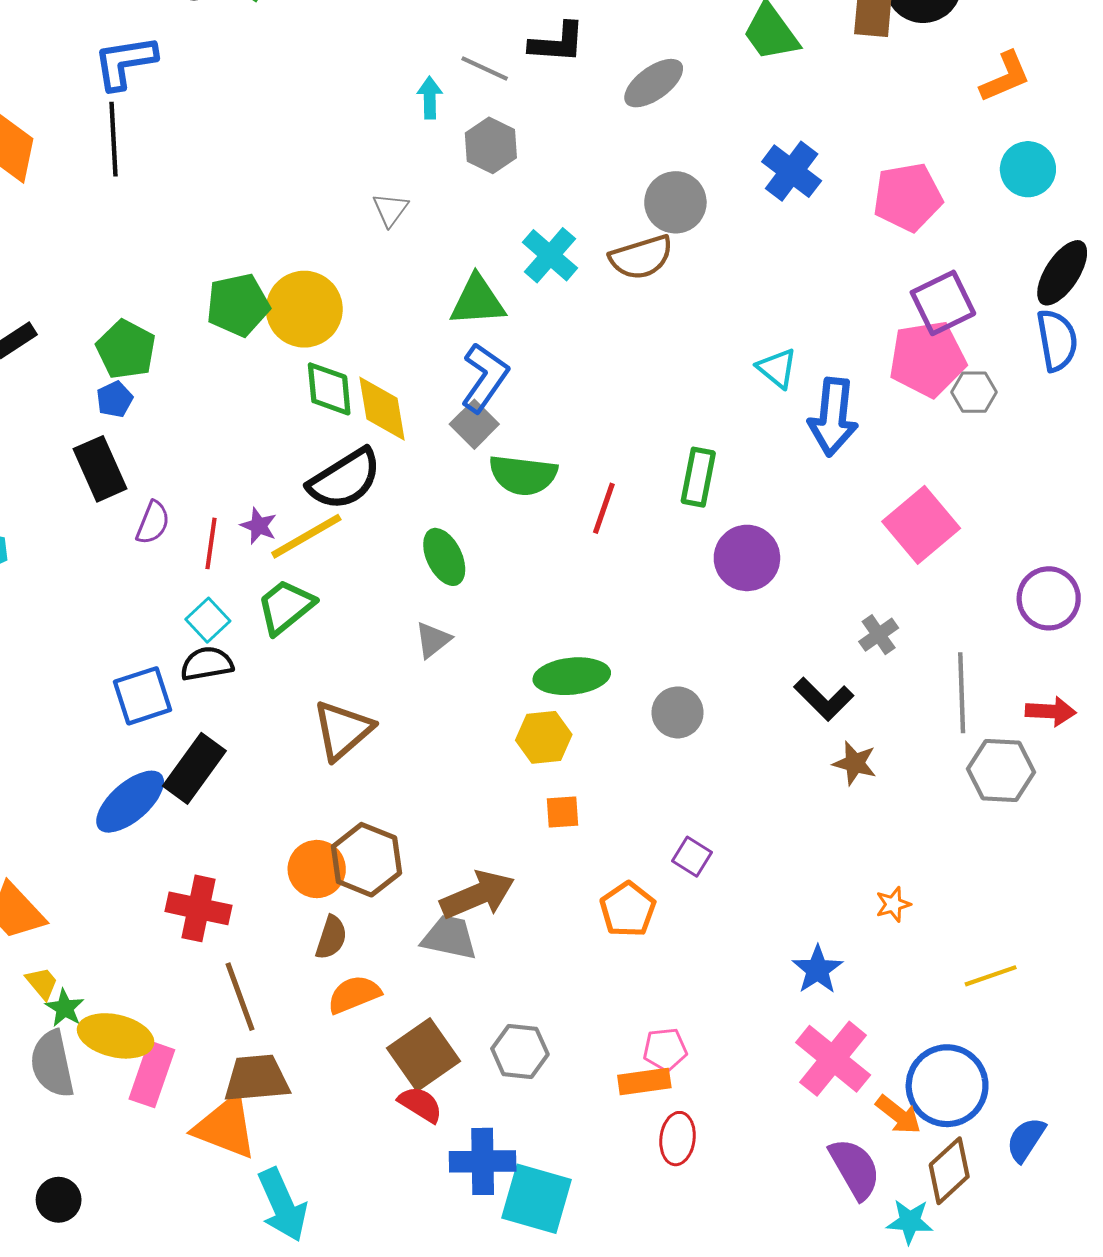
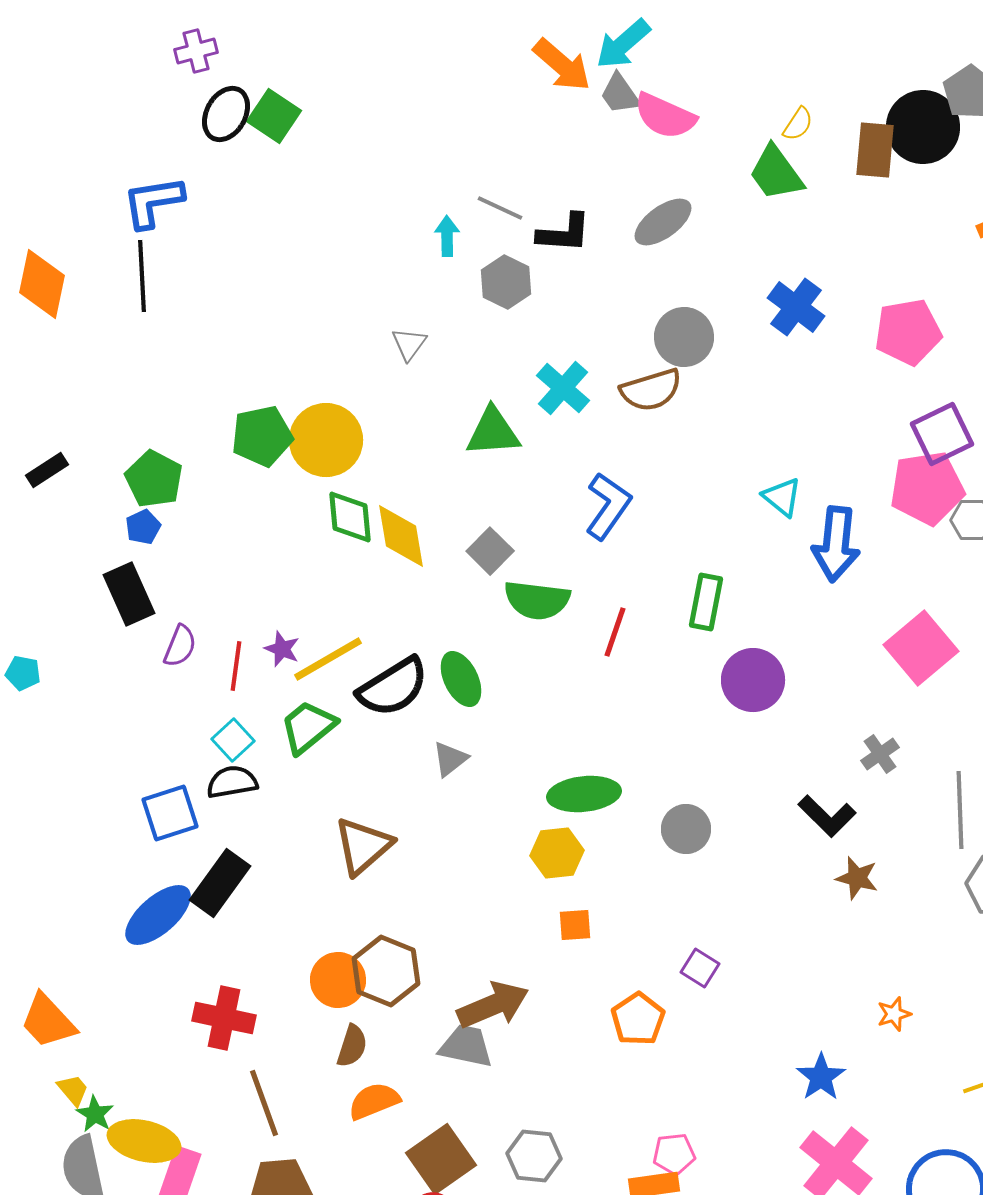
black L-shape: (557, 43) -> (564, 233), moved
blue L-shape: (485, 378) -> (608, 506), moved
black semicircle: (345, 479) -> (393, 687), moved

